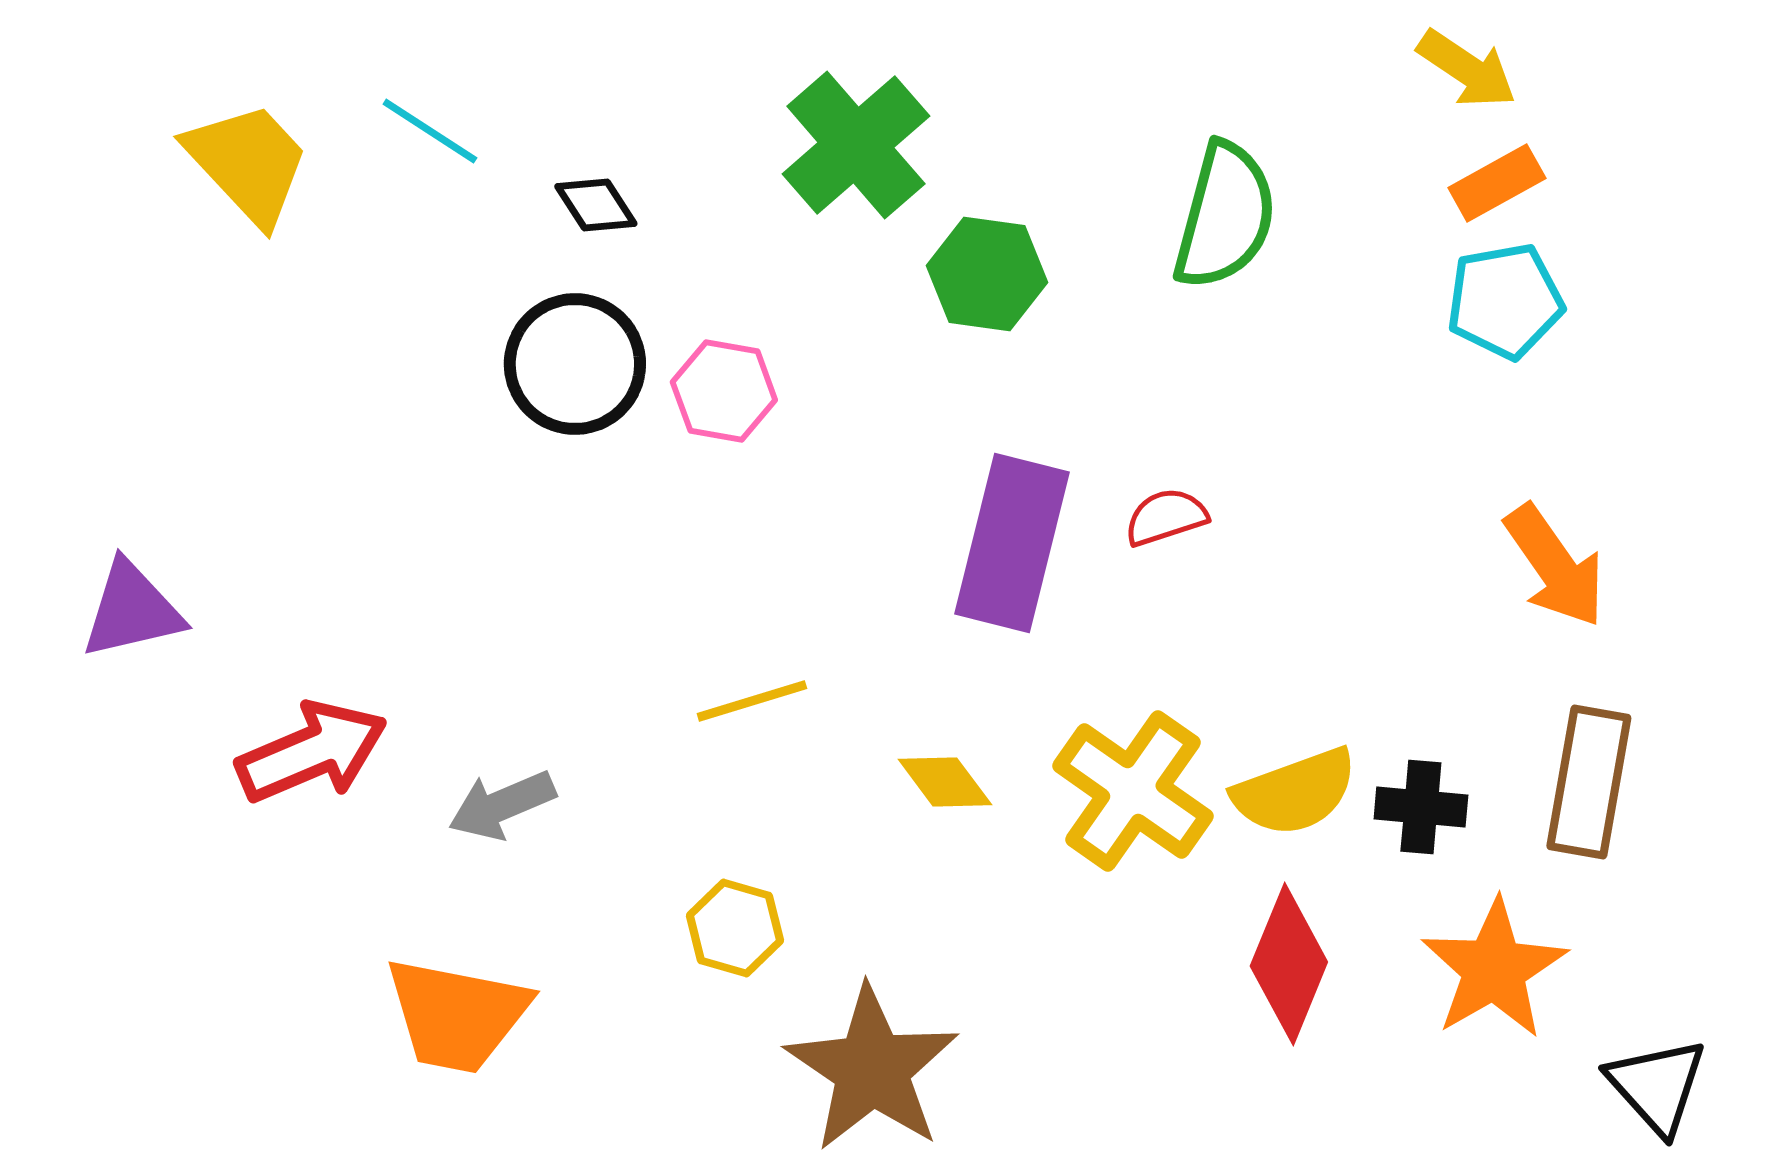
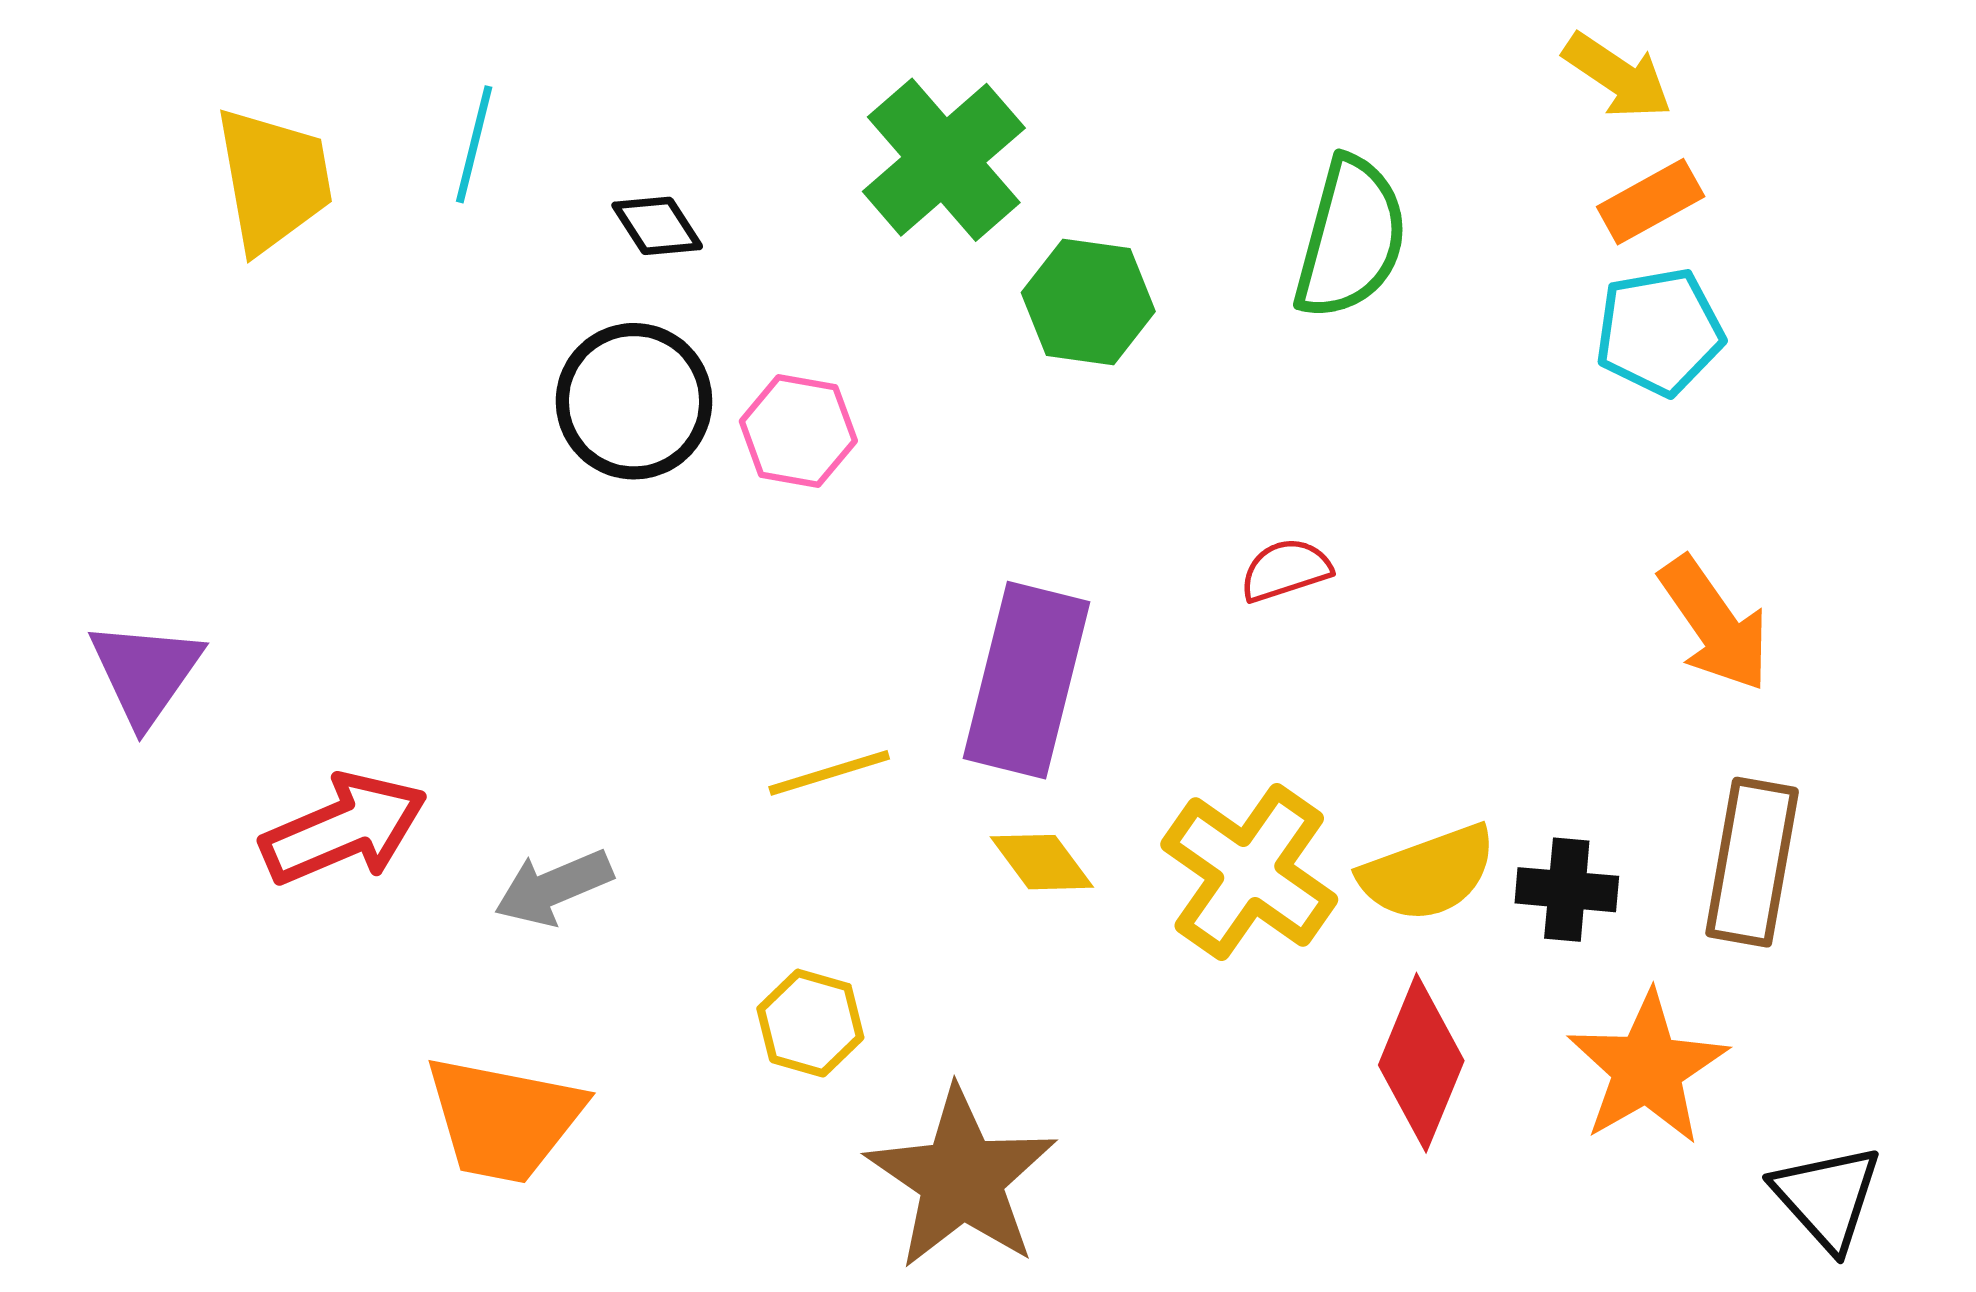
cyan line: (430, 131) -> (474, 144), turned 71
yellow trapezoid: (248, 163) -> (273, 180), turned 33
purple rectangle: (1012, 543) -> (1027, 680), moved
purple triangle: (132, 610) -> (146, 672), turned -42

